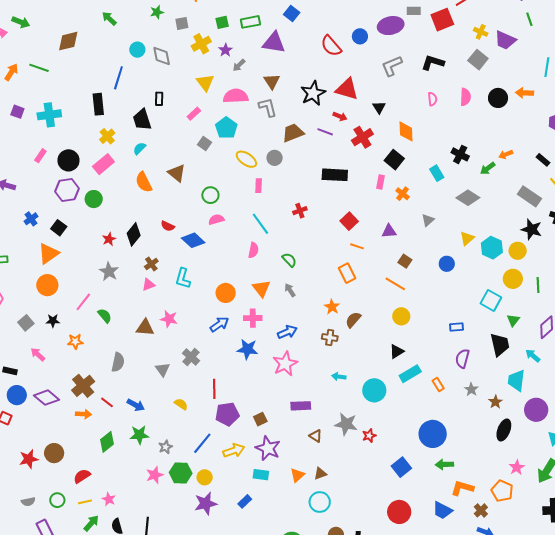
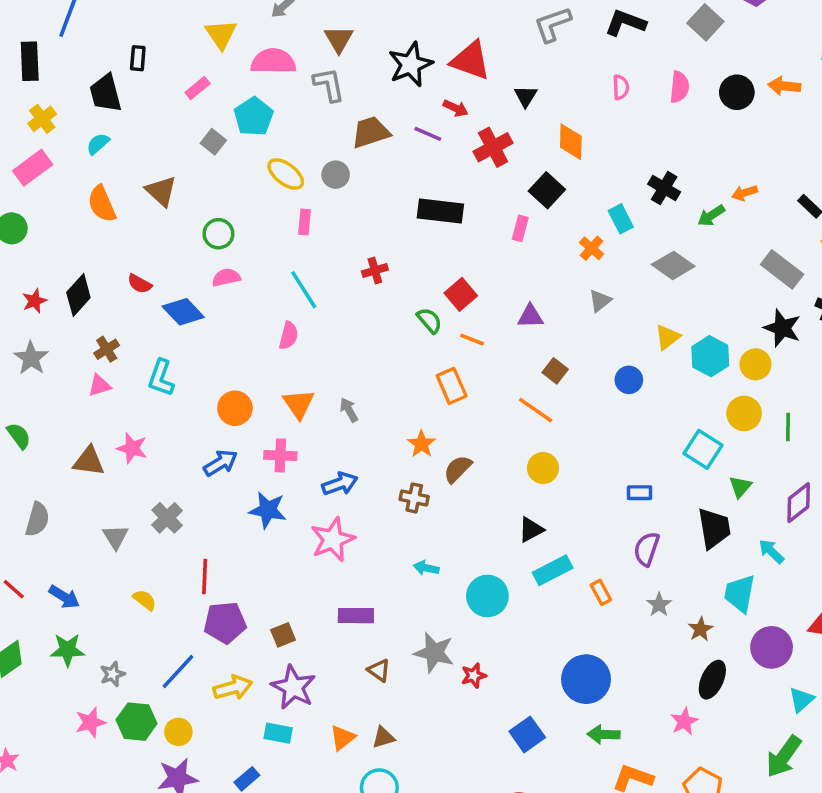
orange cross: (403, 194) -> (592, 248), moved
green semicircle: (289, 260) -> (429, 320), moved
pink star: (517, 467) -> (684, 721), moved

